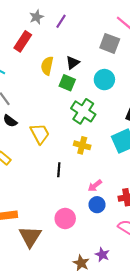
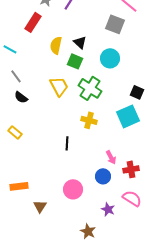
black triangle: (73, 63) -> (80, 42), turned -40
yellow trapezoid: (40, 134) -> (59, 86), moved
pink arrow: (95, 186) -> (111, 157), moved, turned -80
brown triangle: (30, 237) -> (40, 206), size x0.6
purple star: (102, 255) -> (108, 209), moved

